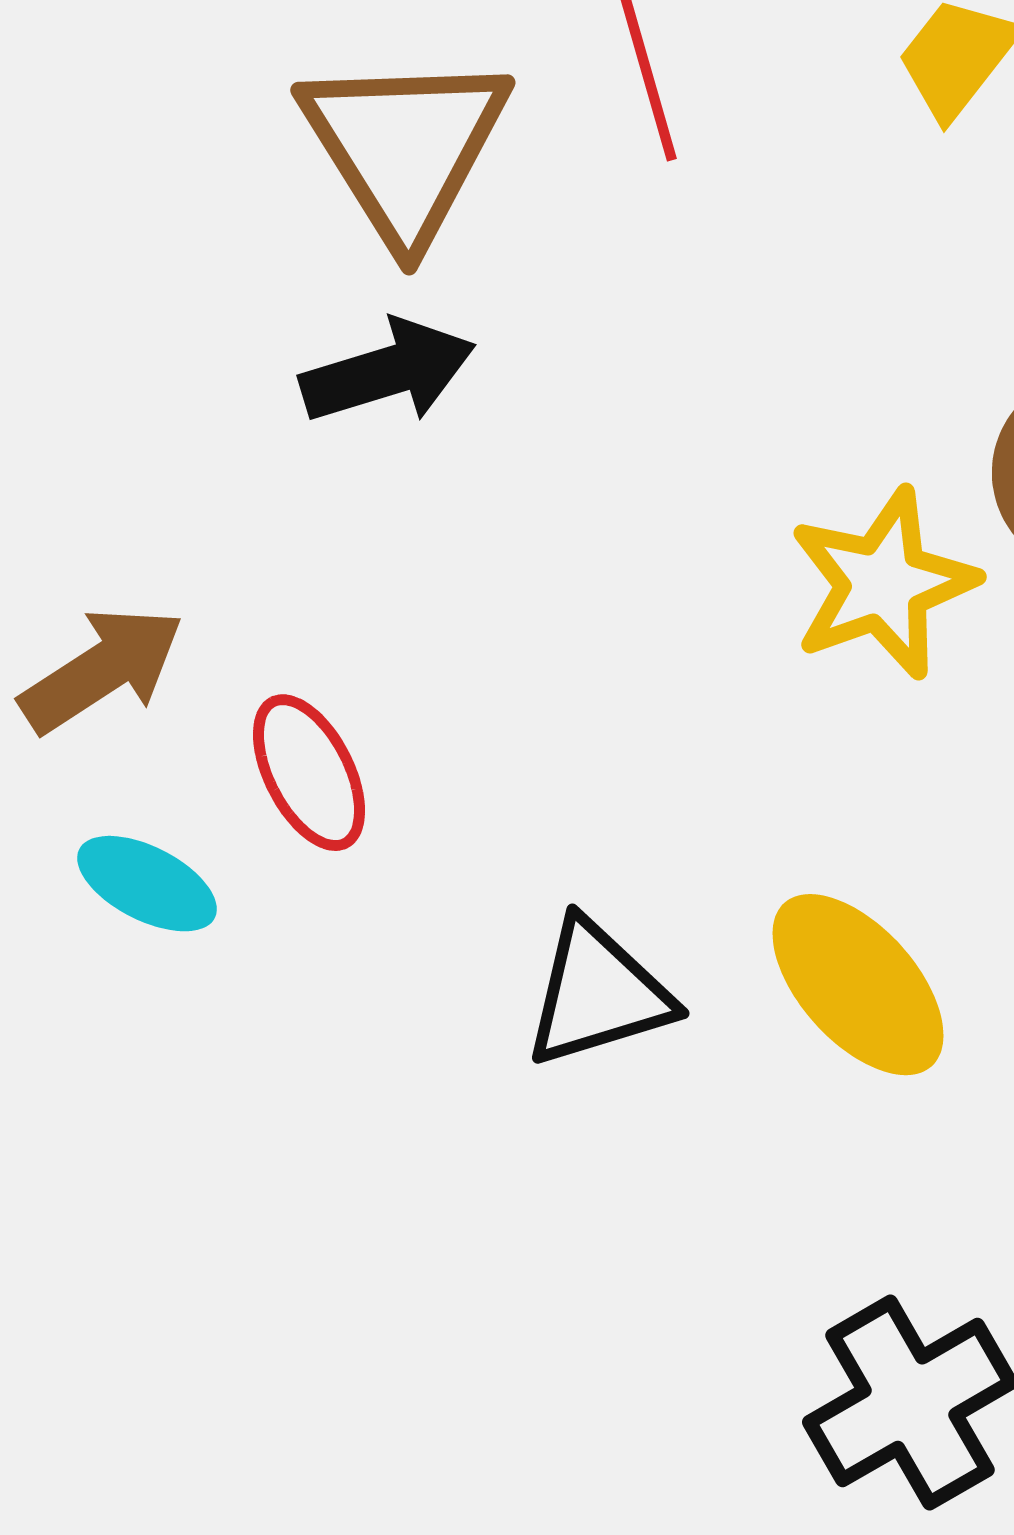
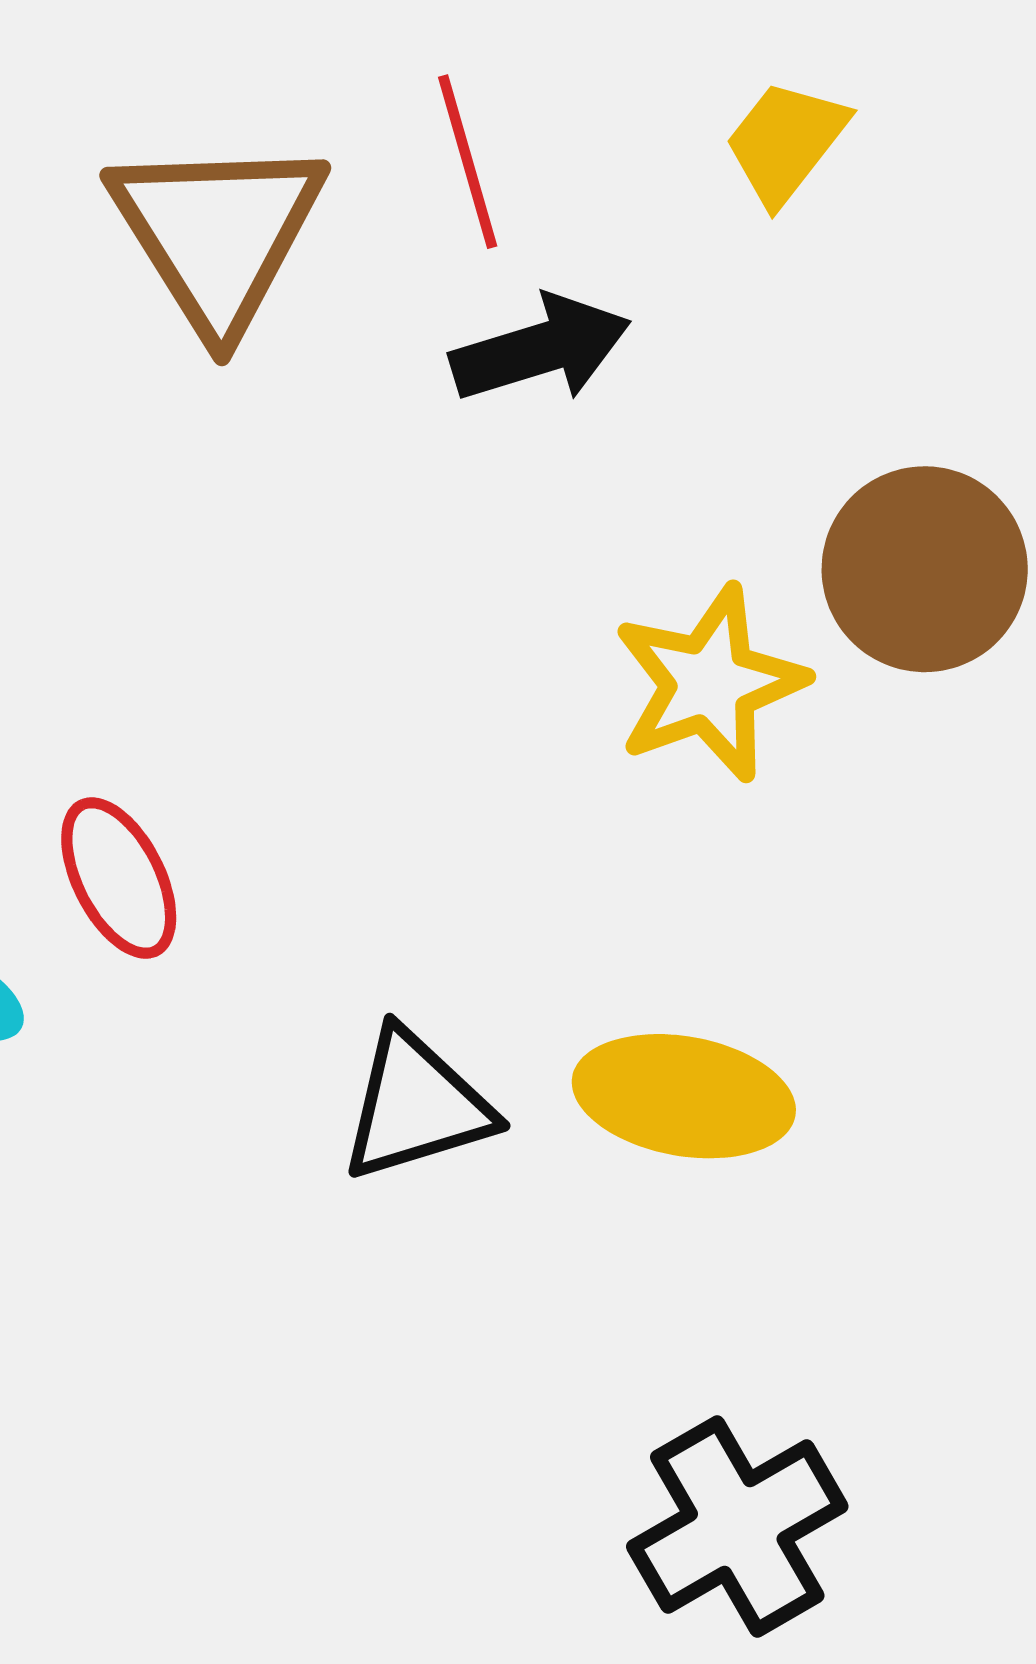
black arrow: (388, 372) -> (541, 349), moved
yellow ellipse: (858, 985) -> (684, 1096), turned -38

